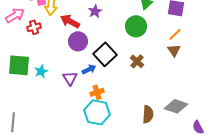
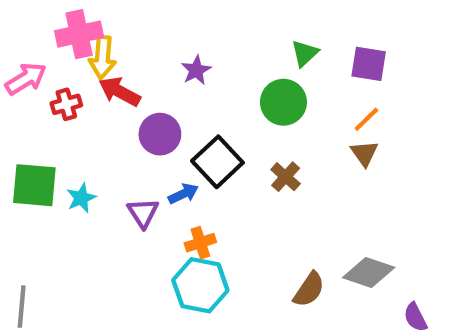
red arrow: (70, 21) -> (120, 92), moved
brown semicircle: (148, 114) -> (309, 290), turned 30

